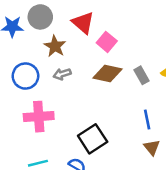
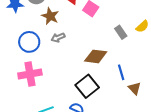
brown diamond: (107, 74) -> (96, 56), moved
pink cross: (39, 117) -> (30, 74), moved
blue line: (147, 120) -> (121, 72), moved

